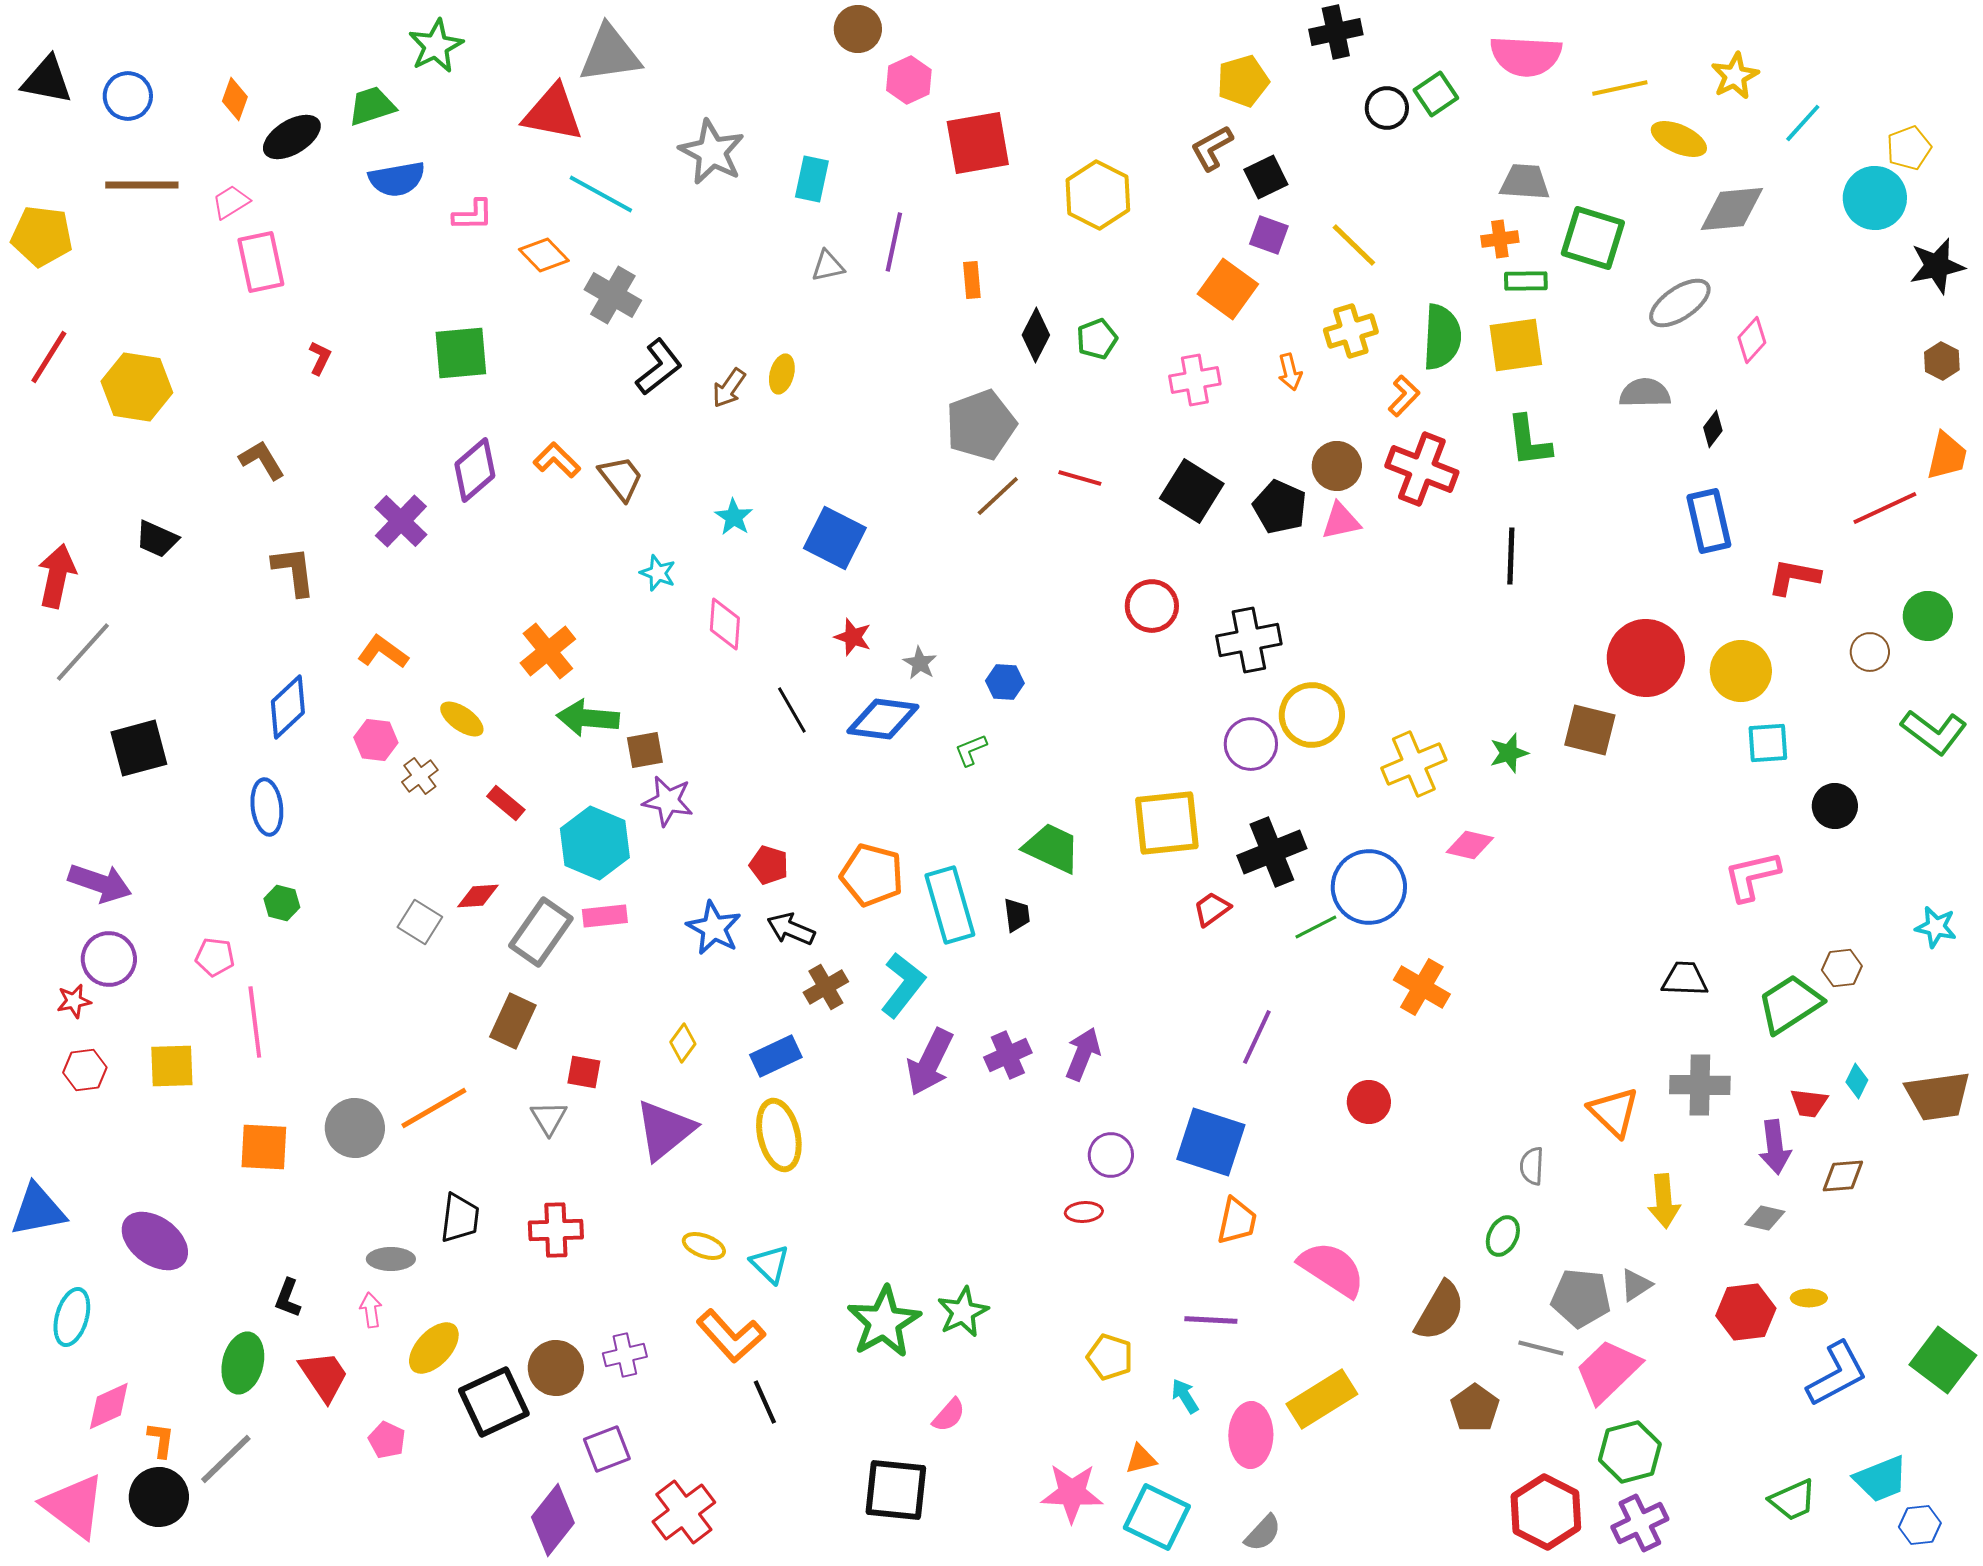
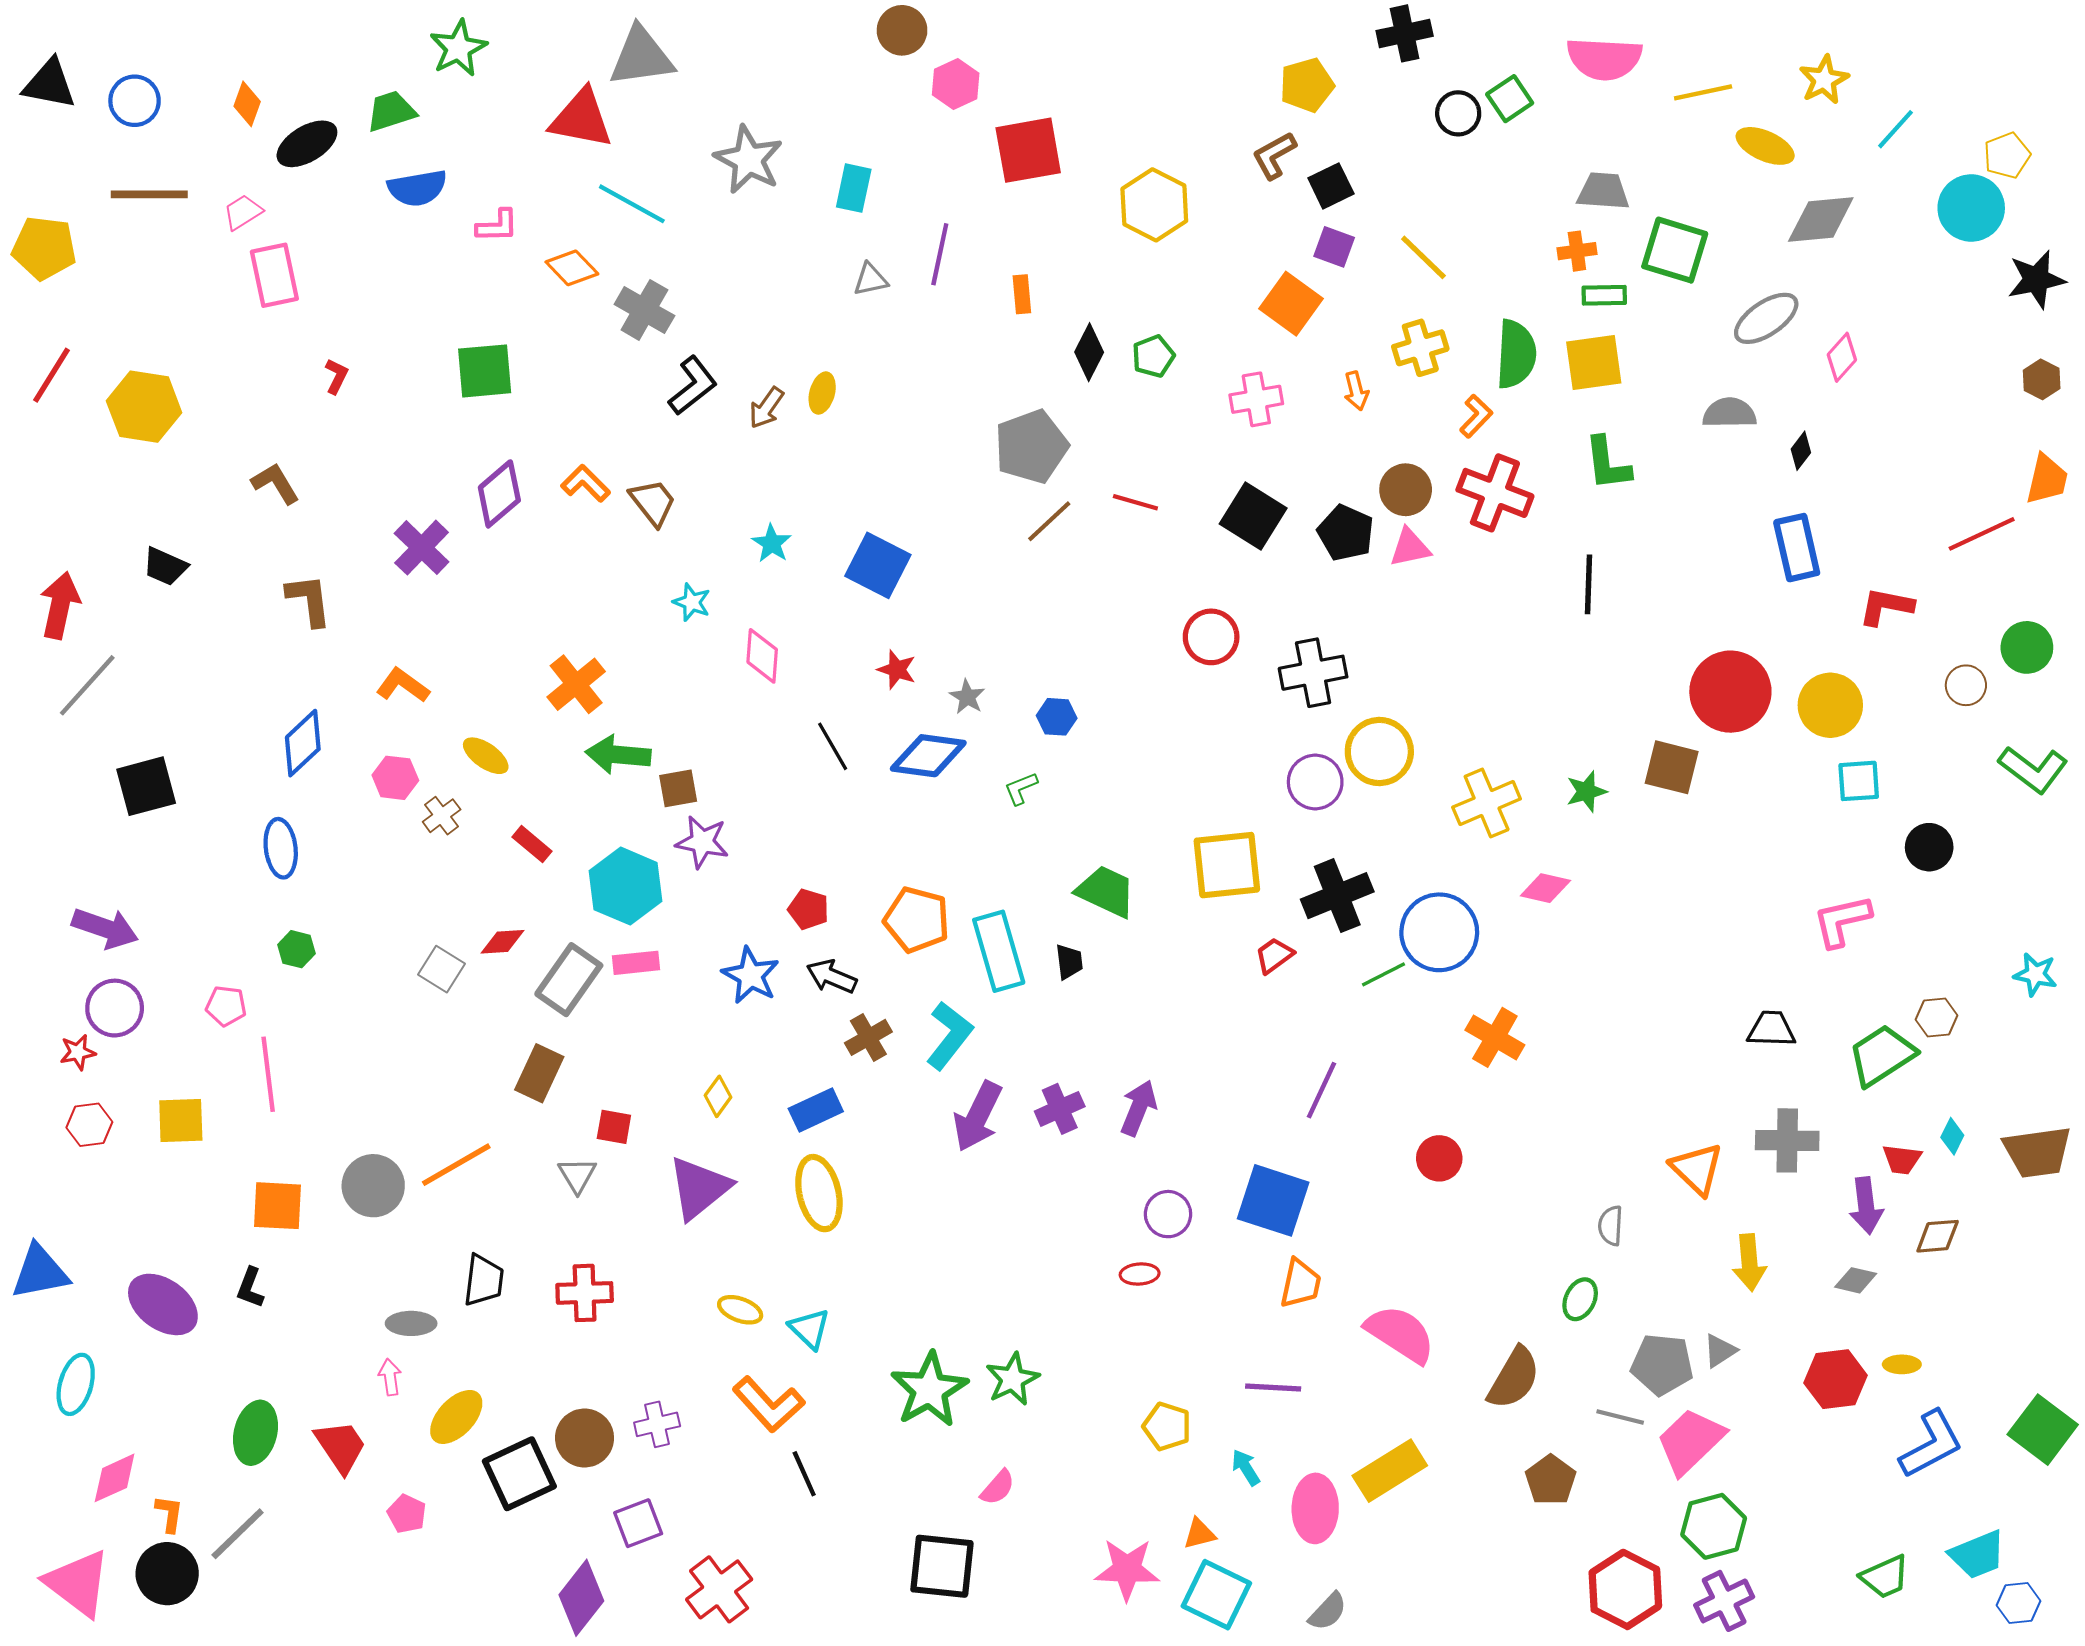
black L-shape: (288, 1298) -> (250, 1288), moved

